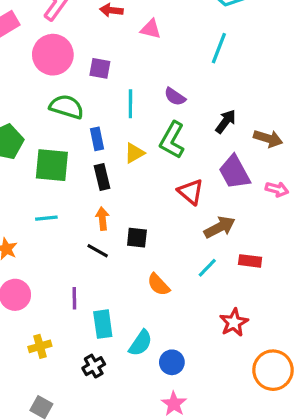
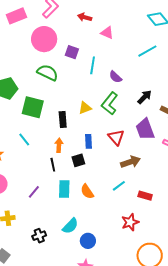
cyan line: (219, 48) -> (147, 51), turned 30
cyan line: (130, 104) -> (93, 65), moved
blue rectangle: (97, 139) -> (88, 141), moved
cyan line: (46, 218) -> (24, 140), turned 48
black square: (137, 238) -> (78, 160), turned -32
black line: (98, 251) -> (53, 165), turned 40
red rectangle: (250, 261) -> (145, 196), moved
purple line: (74, 298) -> (34, 192), turned 32
cyan rectangle: (103, 324) -> (64, 189), moved

